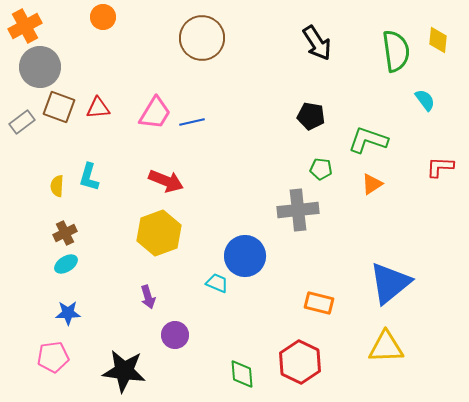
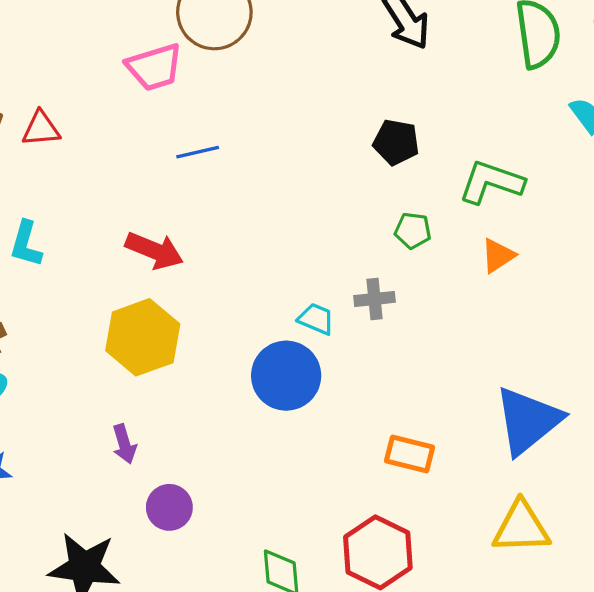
pink trapezoid: (155, 113) -> (154, 67), moved, turned 42
gray cross: (298, 210) -> (374, 299), size x0.6
cyan trapezoid: (217, 283) -> (316, 319), moved

